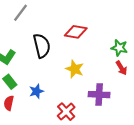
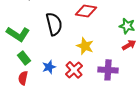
red arrow: (121, 68) -> (129, 45), turned -88
red cross: (66, 112) -> (74, 70), moved

